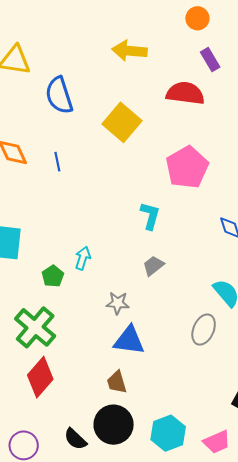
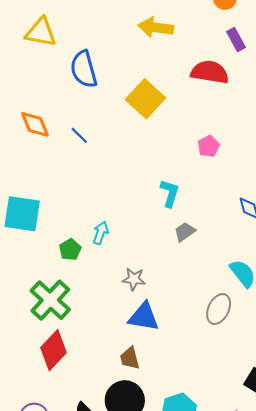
blue line: (57, 162) -> (79, 135), turned -36
pink pentagon: (187, 167) -> (209, 146), size x0.5
gray trapezoid: (153, 266) -> (185, 232), moved

